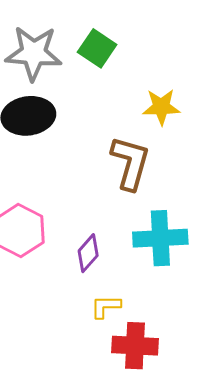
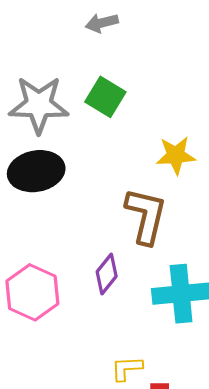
purple diamond: (88, 253) -> (107, 274), moved

